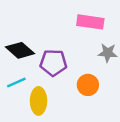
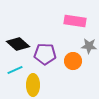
orange circle: (88, 85) -> (73, 61), moved

